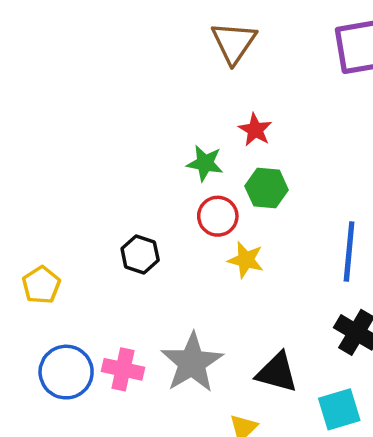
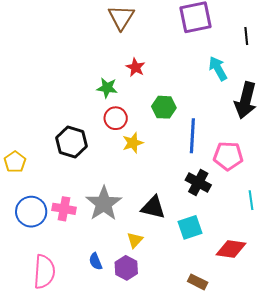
green hexagon: (267, 188) -> (164, 107), moved
black hexagon: (140, 254) -> (71, 142), size x1.4
yellow star: (246, 260) -> (133, 143), turned -30

